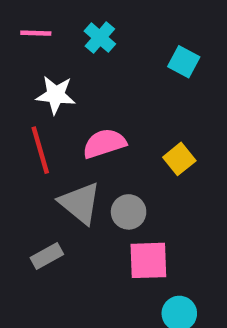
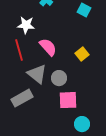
pink semicircle: (104, 143) -> (48, 47), turned 66
gray rectangle: (47, 256) -> (22, 98), size x1.5

